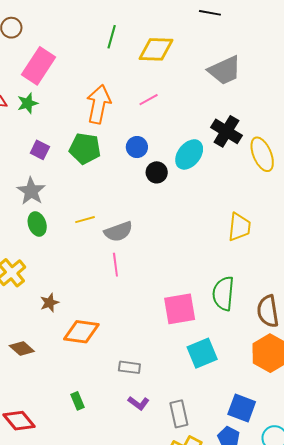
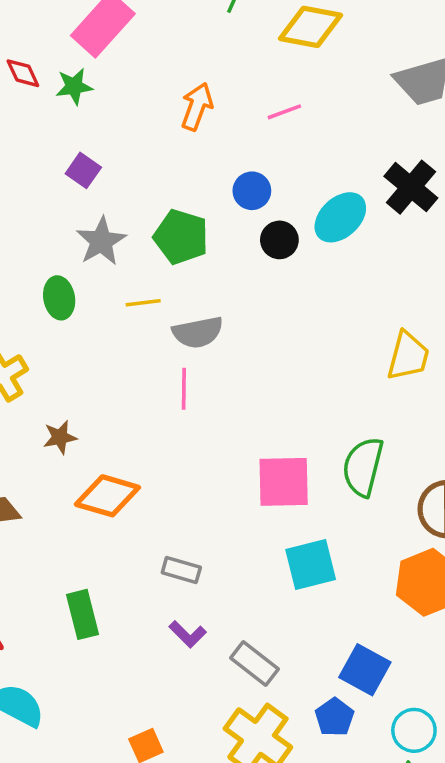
orange arrow: (99, 104) -> (197, 107), size x0.7
green pentagon: (85, 149) -> (181, 237), moved
gray star: (31, 191) -> (101, 241), moved
green rectangle: (77, 401) -> (83, 614), size x1.5
gray rectangle: (179, 414) -> (255, 663), turned -48

